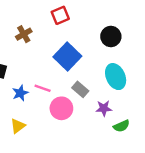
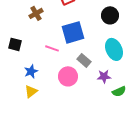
blue square: (67, 57) -> (73, 32), turned 30
pink line: (43, 88) -> (52, 48), moved
blue star: (20, 93) -> (31, 71), moved

